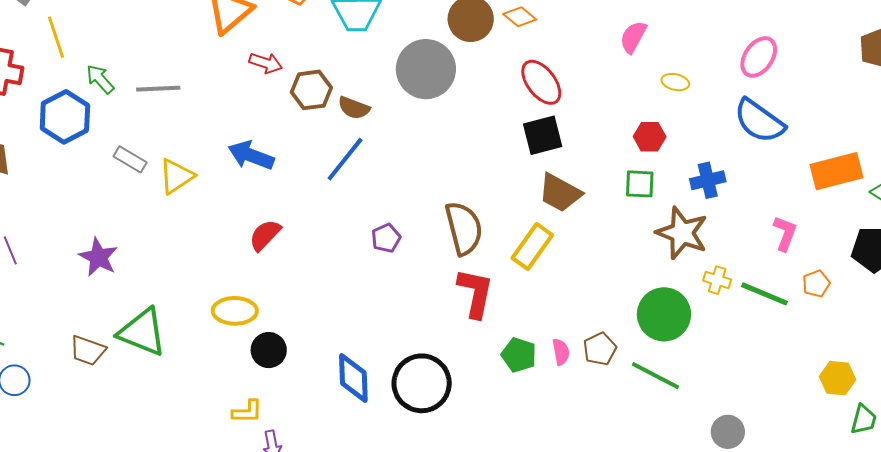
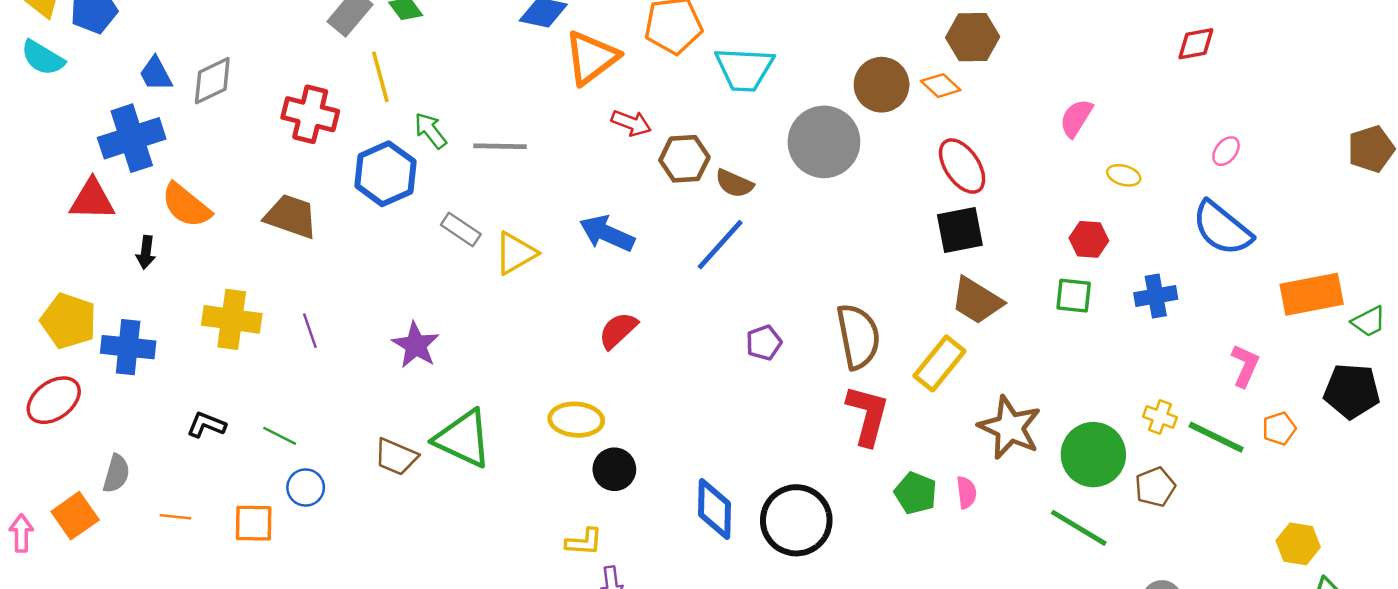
pink ellipse: (759, 57) -> (1226, 151), size x0.6
brown star: (682, 233) -> (1010, 427), moved
brown pentagon: (600, 349) -> (1155, 487), moved

